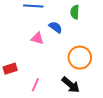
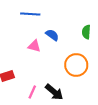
green semicircle: (75, 12) -> (86, 32), moved
black arrow: (71, 85) -> (54, 92), moved

